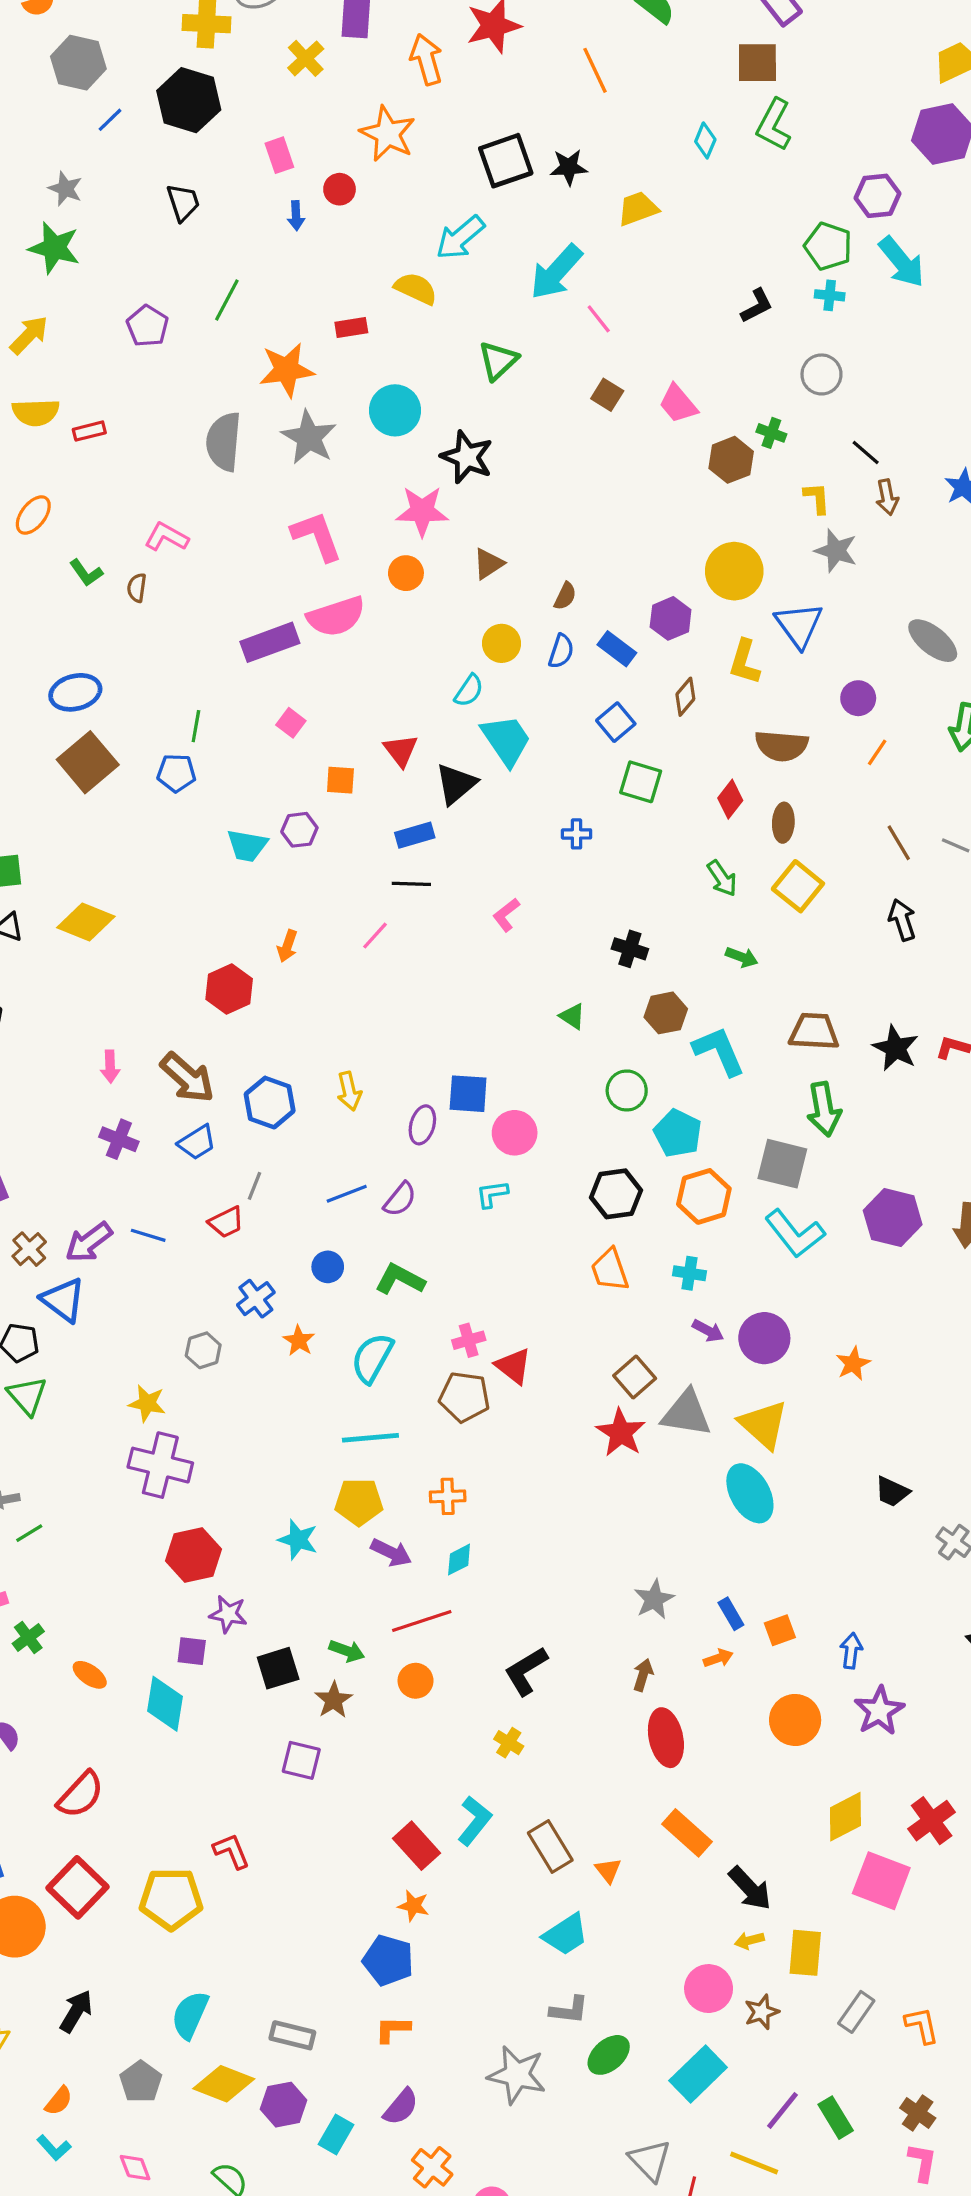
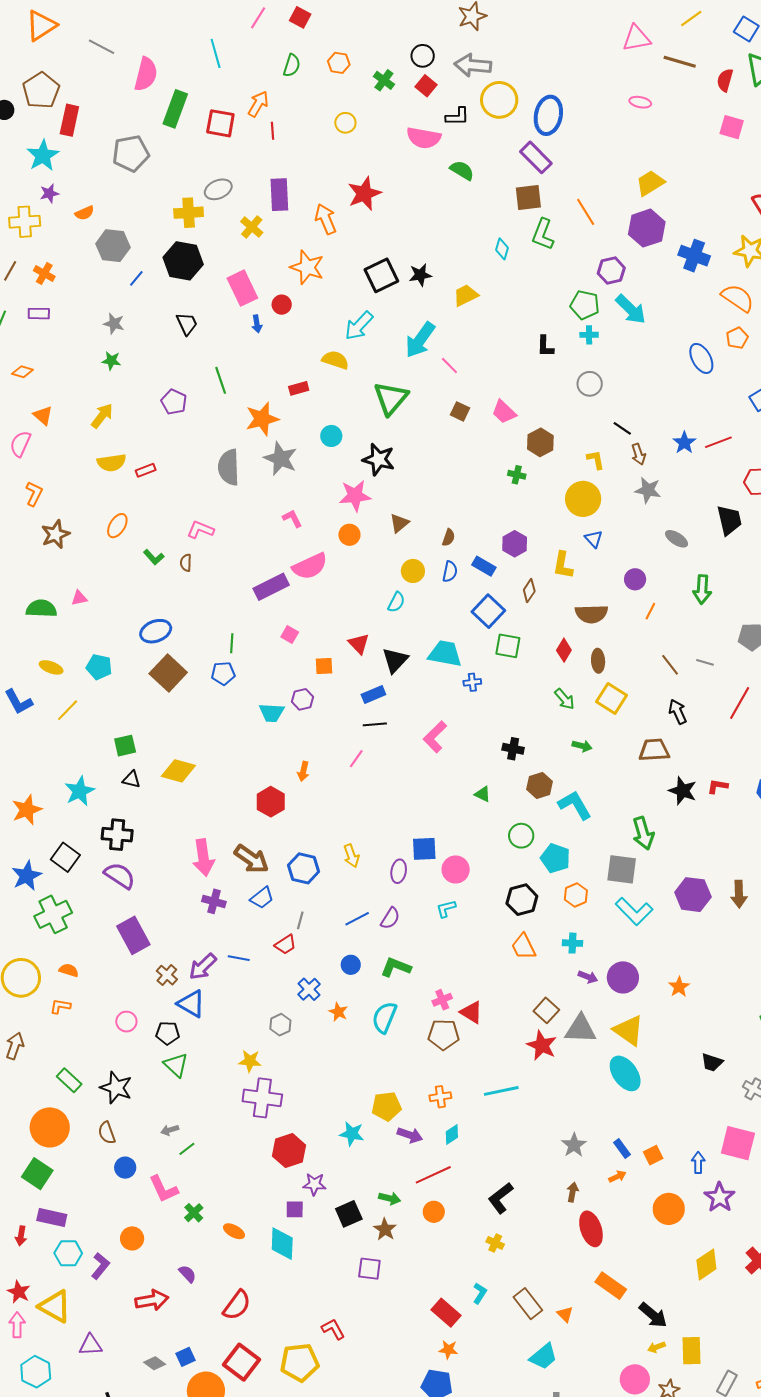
orange line: (595, 70) -> (586, 212), moved
pink rectangle: (279, 155) -> (242, 288), size x1.6
green star: (54, 248) -> (111, 361), size x0.6
green line: (227, 300) -> (221, 380), turned -40
black L-shape: (757, 306) -> (545, 346), turned 125
green triangle: (498, 361) -> (391, 398), size x1.4
cyan circle: (395, 410) -> (331, 436), size x0.7
green cross: (771, 433) -> (517, 475), moved
pink L-shape: (317, 536) -> (292, 518), size x0.6
gray star: (836, 551) -> (648, 490), moved
yellow circle: (734, 571) -> (583, 499), moved
blue triangle: (799, 625) -> (594, 539), size x0.6
gray ellipse: (933, 641) -> (677, 539), size x0.7
blue square: (616, 722) -> (488, 611), size x1.4
cyan trapezoid: (506, 740) -> (445, 654), moved, turned -39
pink L-shape: (506, 915) -> (435, 737), size x1.5
brown trapezoid: (814, 1031) -> (654, 750), moved
pink arrow: (110, 1066) -> (203, 858), size x1.8
orange hexagon: (704, 1196) -> (576, 895), size x0.7
cyan line: (370, 1438) -> (501, 1091), moved
cyan L-shape: (475, 1821) -> (480, 1293), size x0.7
pink square: (881, 1881) -> (738, 1143), moved

